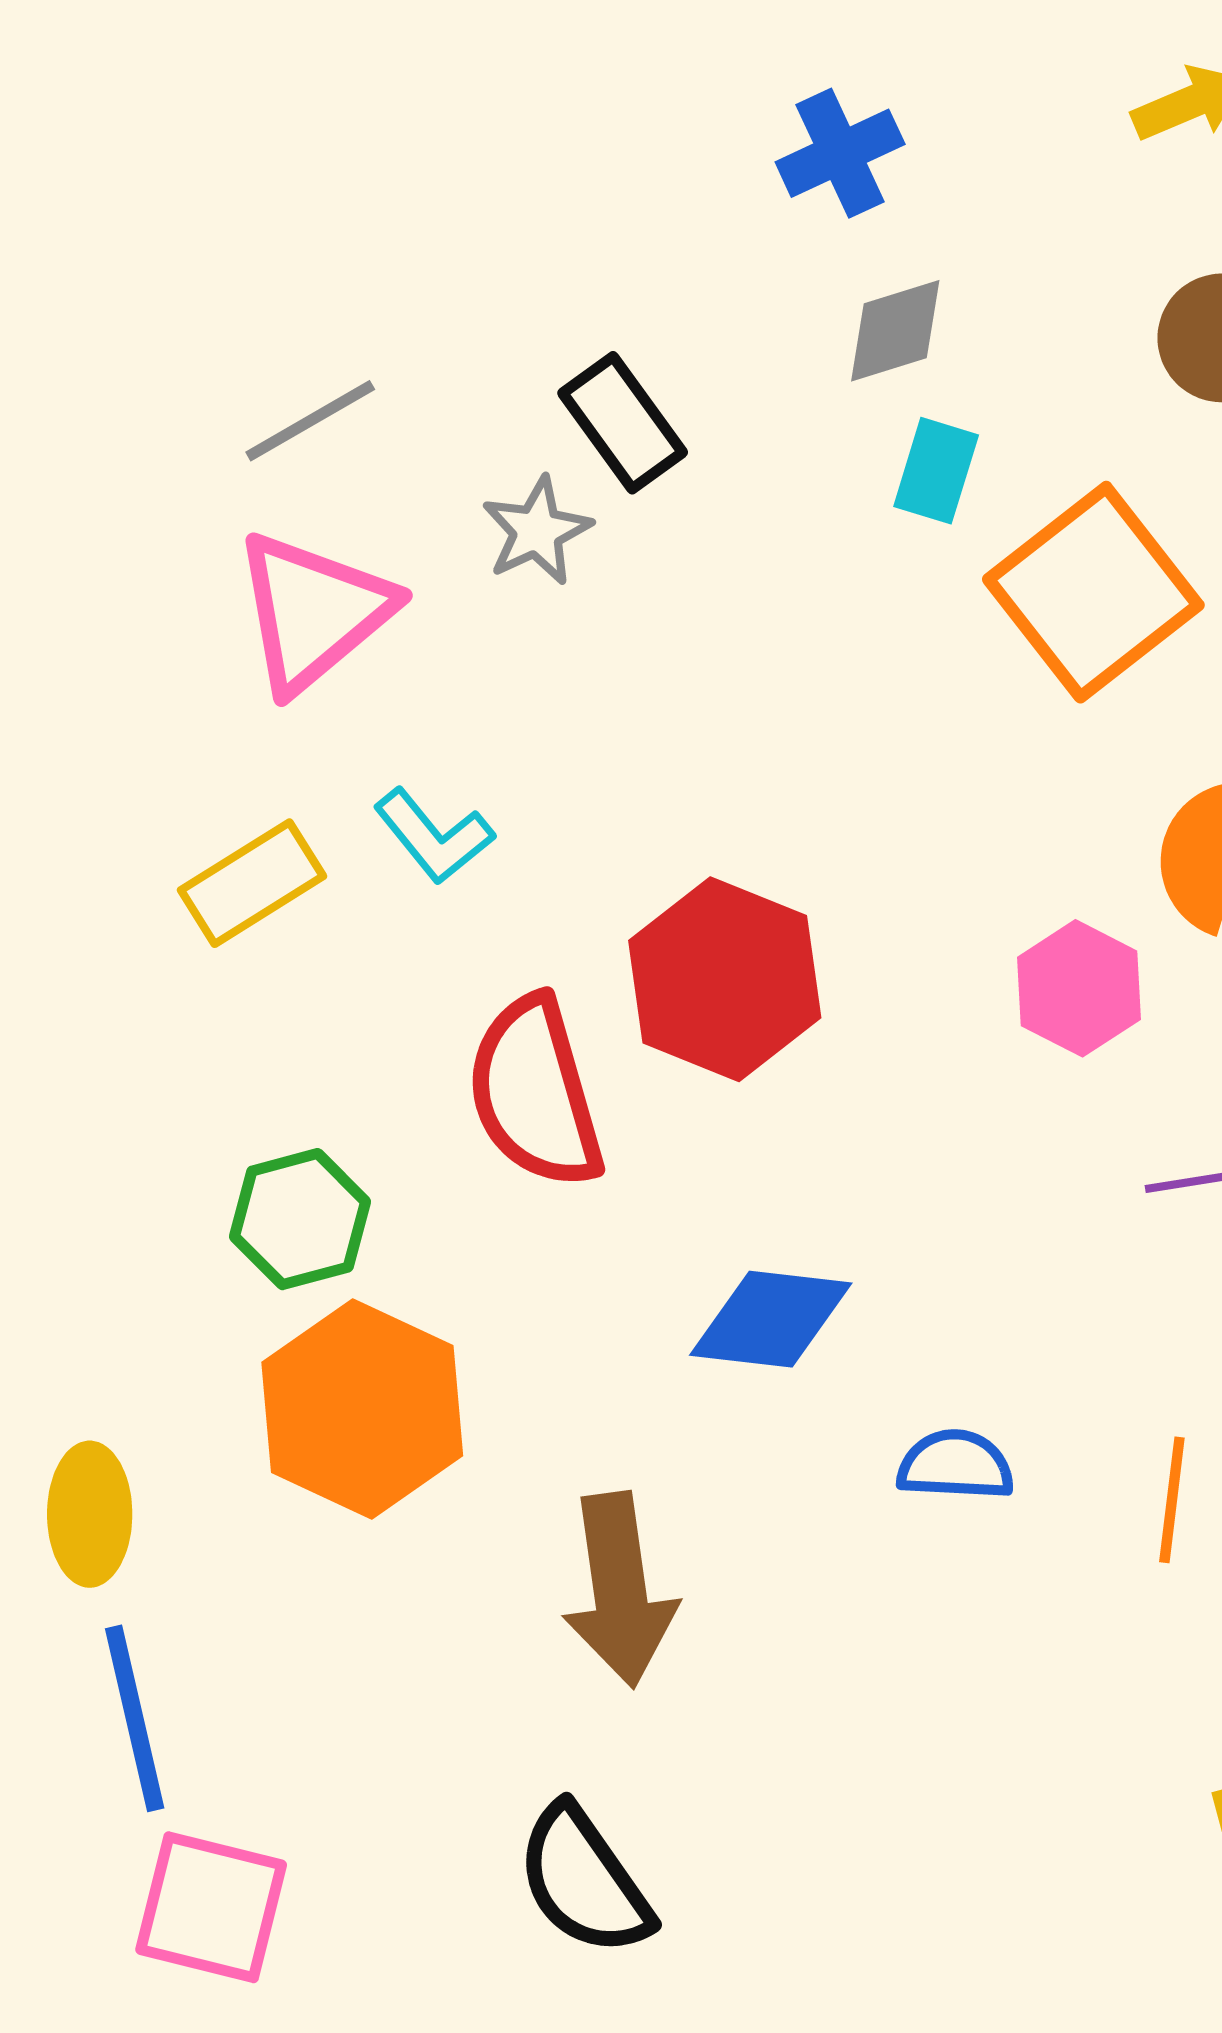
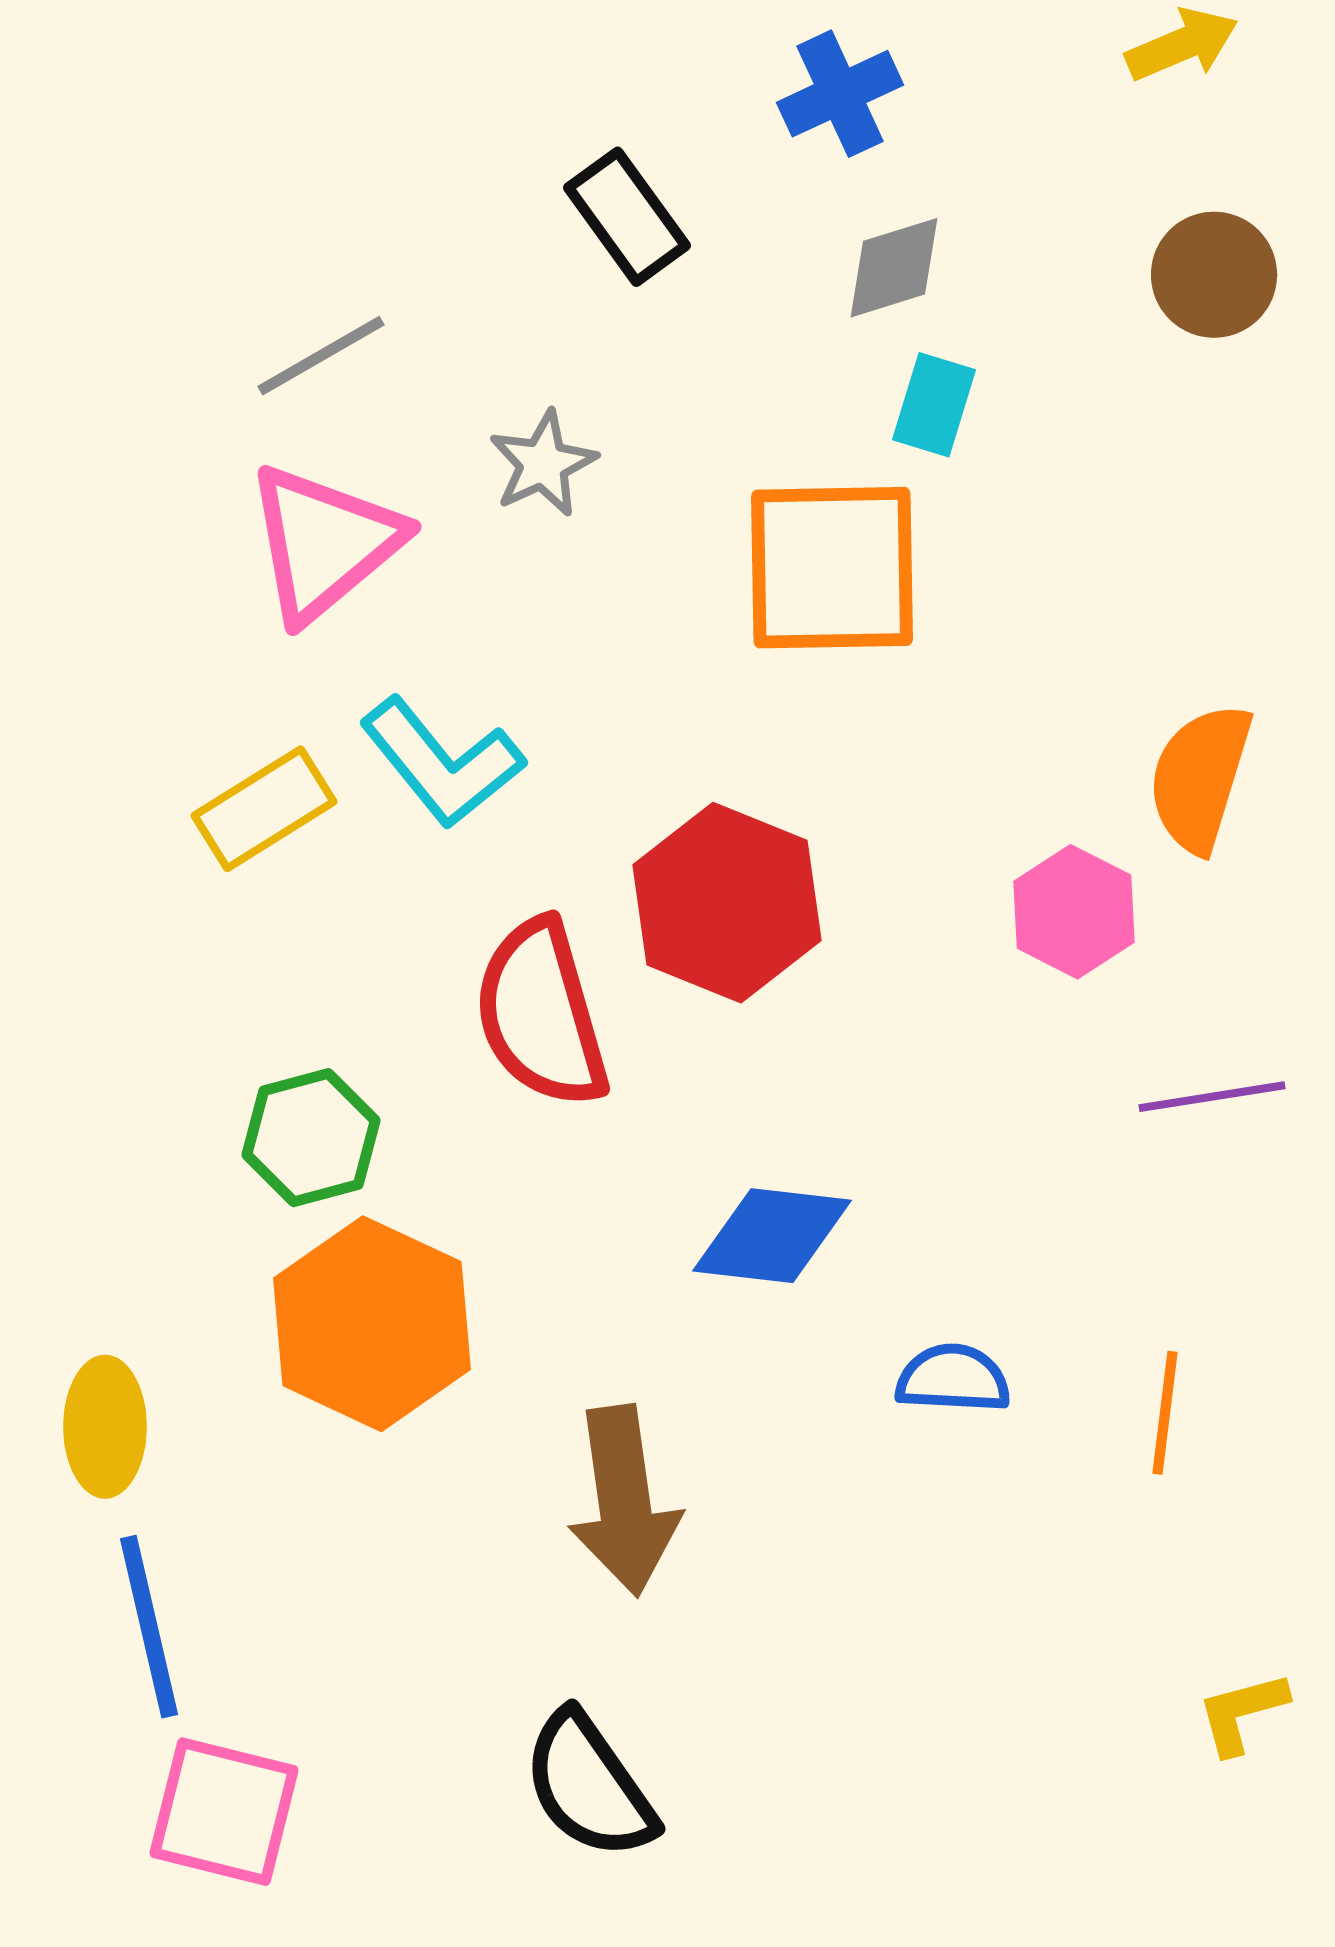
black rectangle: (623, 423) -> (627, 217), moved
orange square: (1093, 592) -> (832, 568), moved, turned 37
cyan L-shape: (434, 836) -> (442, 763), size x1.4

